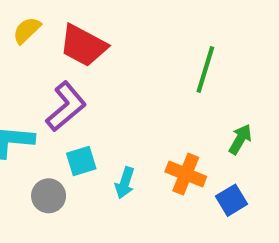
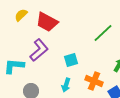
green line: (205, 70) -> (103, 33), turned 30
cyan square: (81, 161) -> (71, 60), moved

